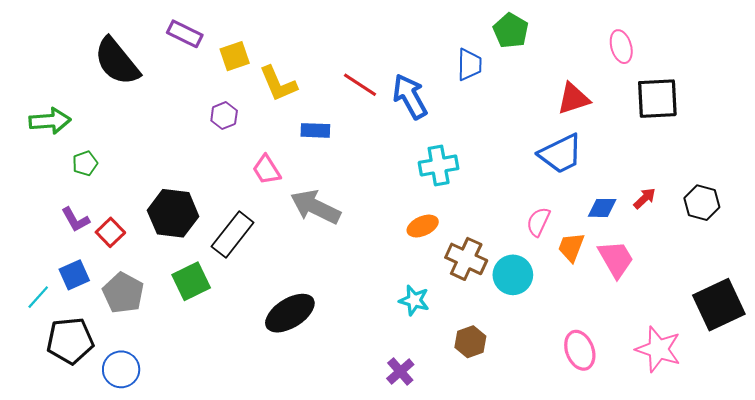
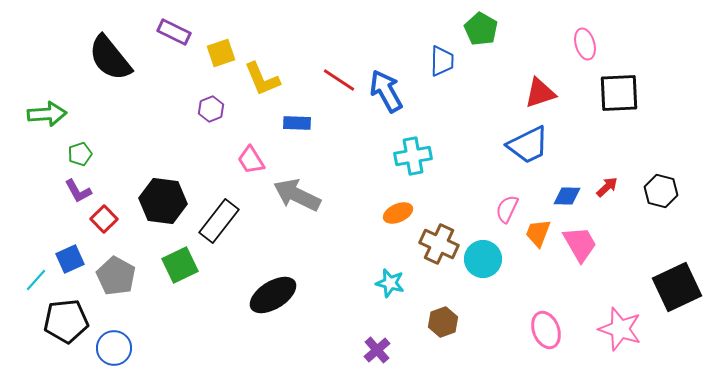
purple L-shape: (75, 220) -> (78, 191), moved

